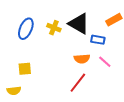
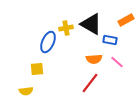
yellow cross: (54, 28) -> (66, 28), turned -32
blue ellipse: (26, 29) -> (48, 42), moved

